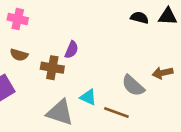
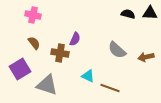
brown semicircle: (19, 55) -> (34, 43), turned -144
gray semicircle: (133, 86) -> (117, 50), moved
gray triangle: (60, 113) -> (47, 85), moved

